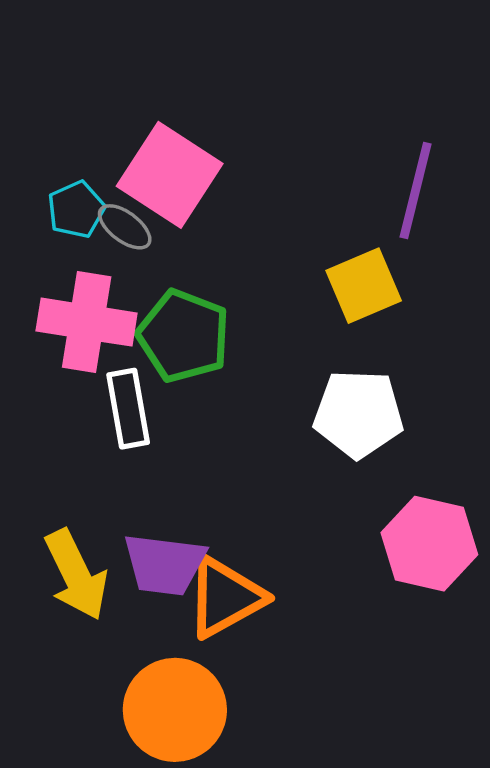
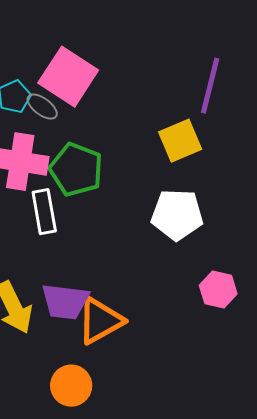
pink hexagon: (429, 544) -> (218, 290), size x0.7
orange circle: (175, 710) -> (71, 386), size x0.7

